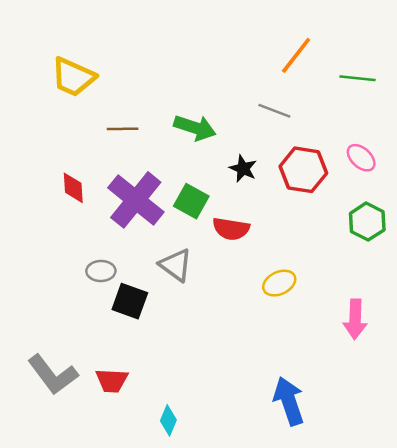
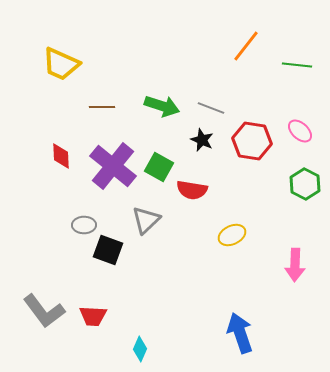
gray line: (274, 111) -> (211, 108), moved
gray triangle: (176, 265) -> (146, 220), turned 40

